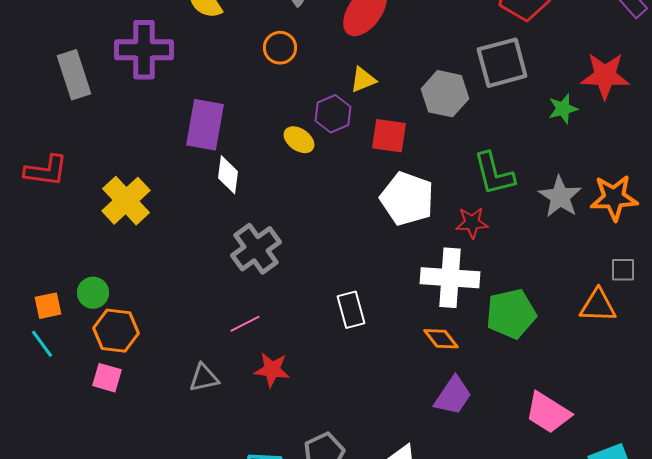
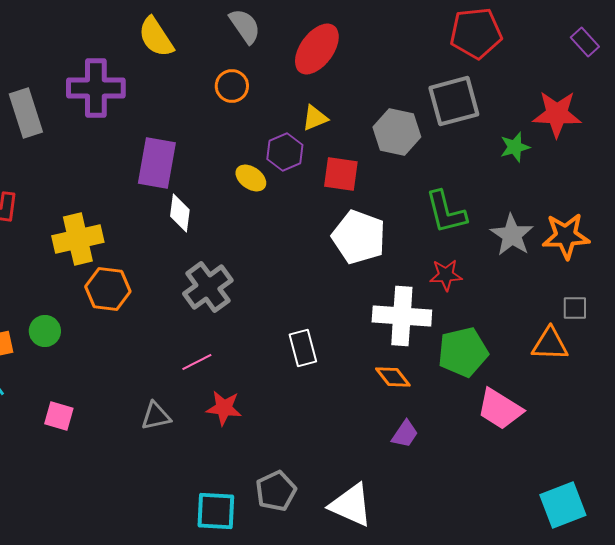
yellow cross: (126, 201) -> (78, 239), turned 30
red star: (472, 223) -> (446, 275), moved
orange hexagon: (116, 331) -> (108, 289), moved
purple trapezoid: (453, 396) -> (405, 434), size x0.7
pink trapezoid: (548, 413) -> (500, 409), moved

